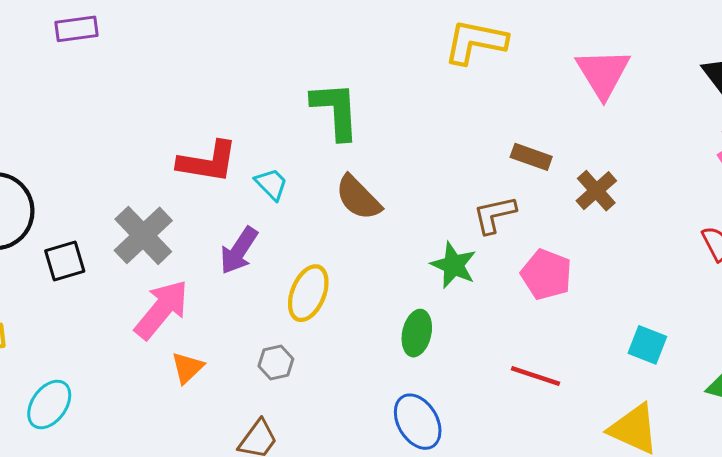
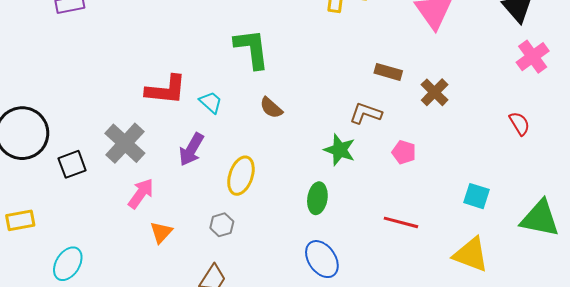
brown semicircle: (358, 198) -> (271, 108), size x0.7
brown L-shape: (495, 215) -> (366, 113), turned 36
pink pentagon: (546, 274) -> (404, 152), size x0.7
pink arrow: (162, 310) -> (141, 193), size x0.7

